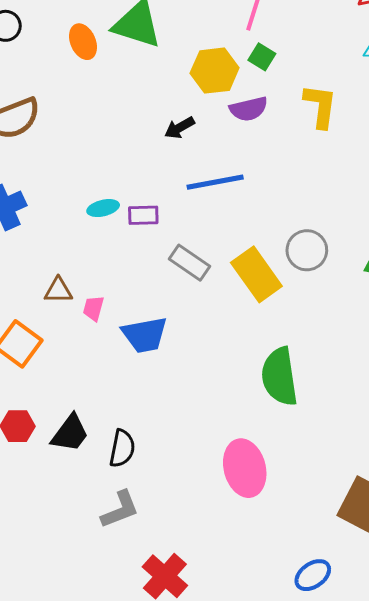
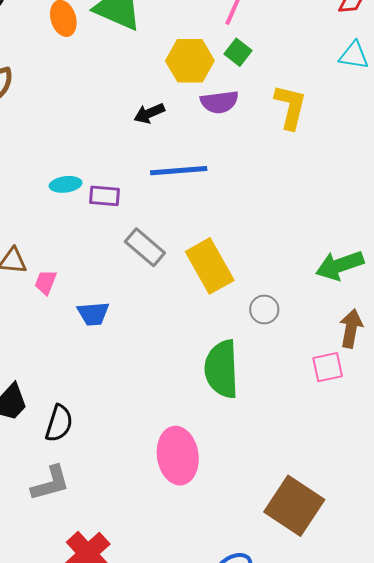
gray circle: (307, 250) -> (264, 309), moved, size x0.7
blue trapezoid: (145, 335) -> (93, 314), size x0.7

